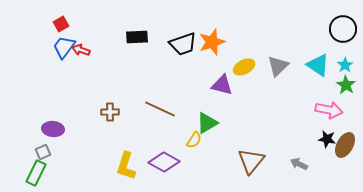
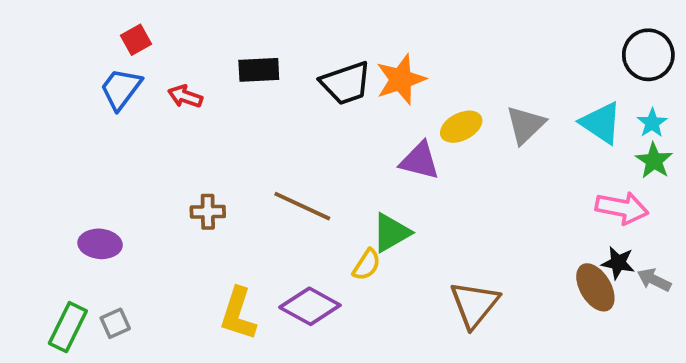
red square: (61, 24) -> (136, 40), moved
red arrow: (81, 50) -> (185, 96), moved
brown ellipse: (345, 145) -> (595, 287), moved, turned -60
gray square: (43, 152) -> (115, 323), moved
gray arrow: (299, 164) -> (654, 280), moved

